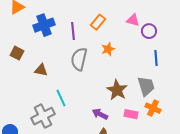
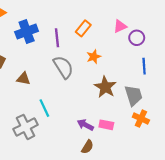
pink triangle: (133, 20) -> (120, 26), turned -40
gray semicircle: (79, 59) -> (63, 67), turned 135
brown star: (117, 90) -> (105, 87), moved
pink rectangle: (131, 114) -> (106, 125), moved

